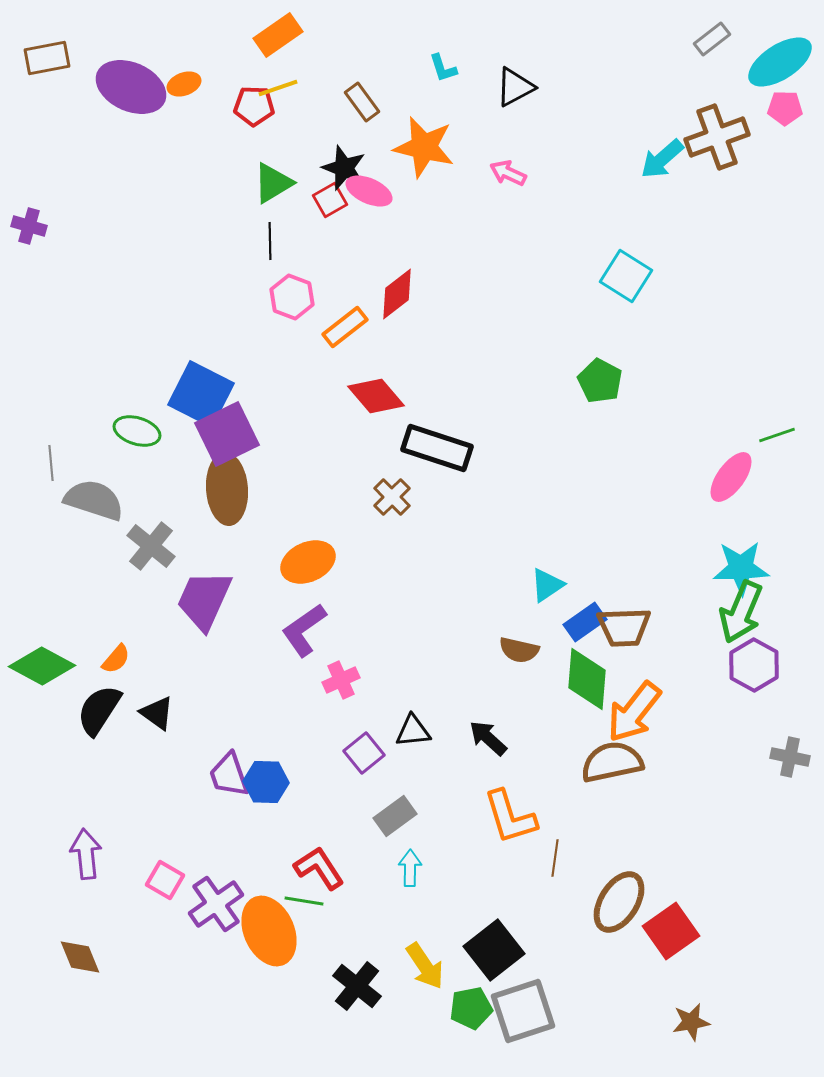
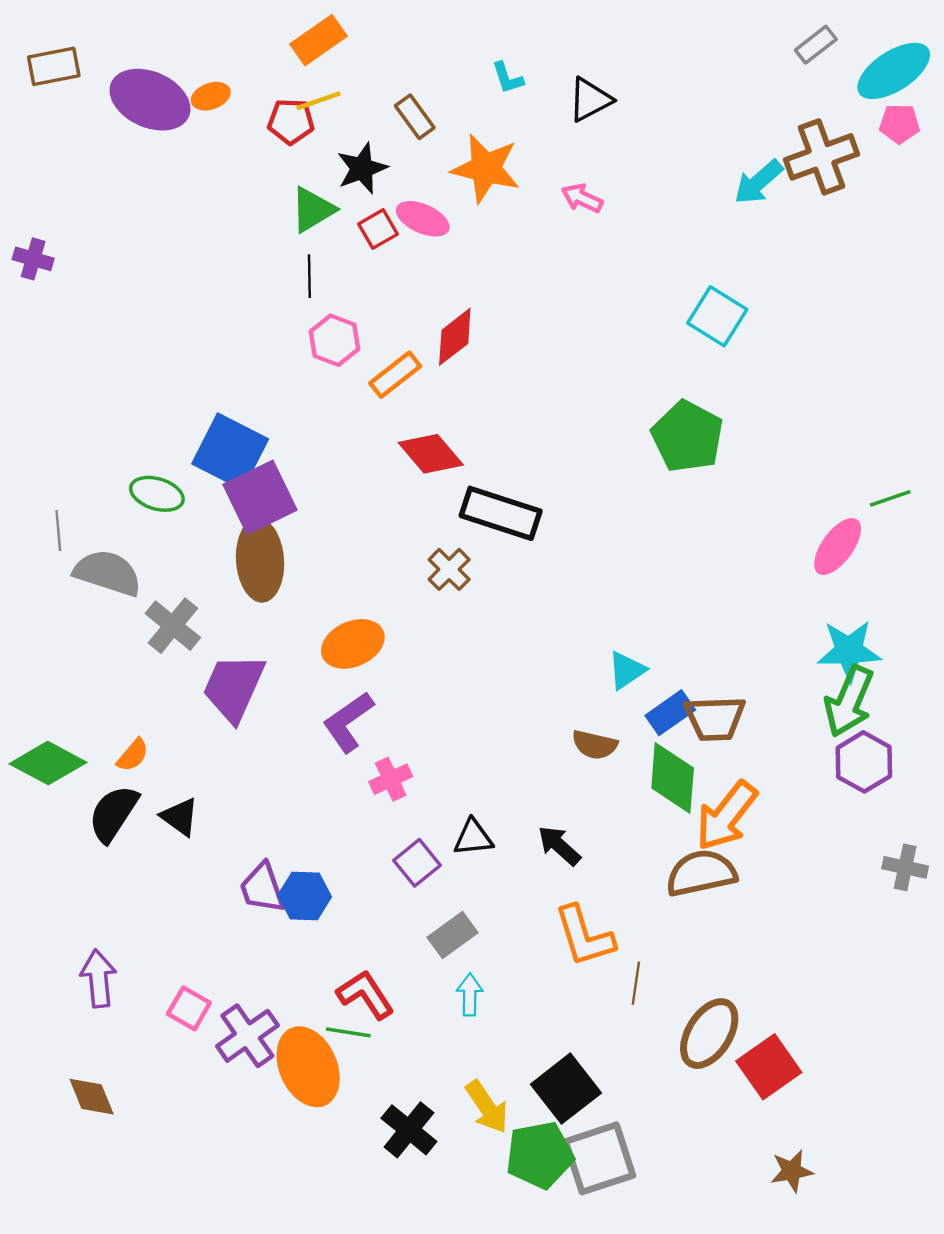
black star: (344, 168) -> (362, 168), moved, turned 30
green pentagon: (600, 381) -> (687, 437), size x1.4
green pentagon: (471, 1008) -> (540, 1155), size x1.4

